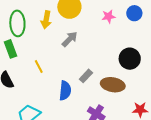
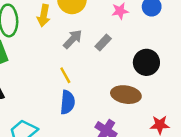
yellow line: (39, 67) -> (65, 75), moved
gray rectangle: (86, 76) -> (103, 43), moved

